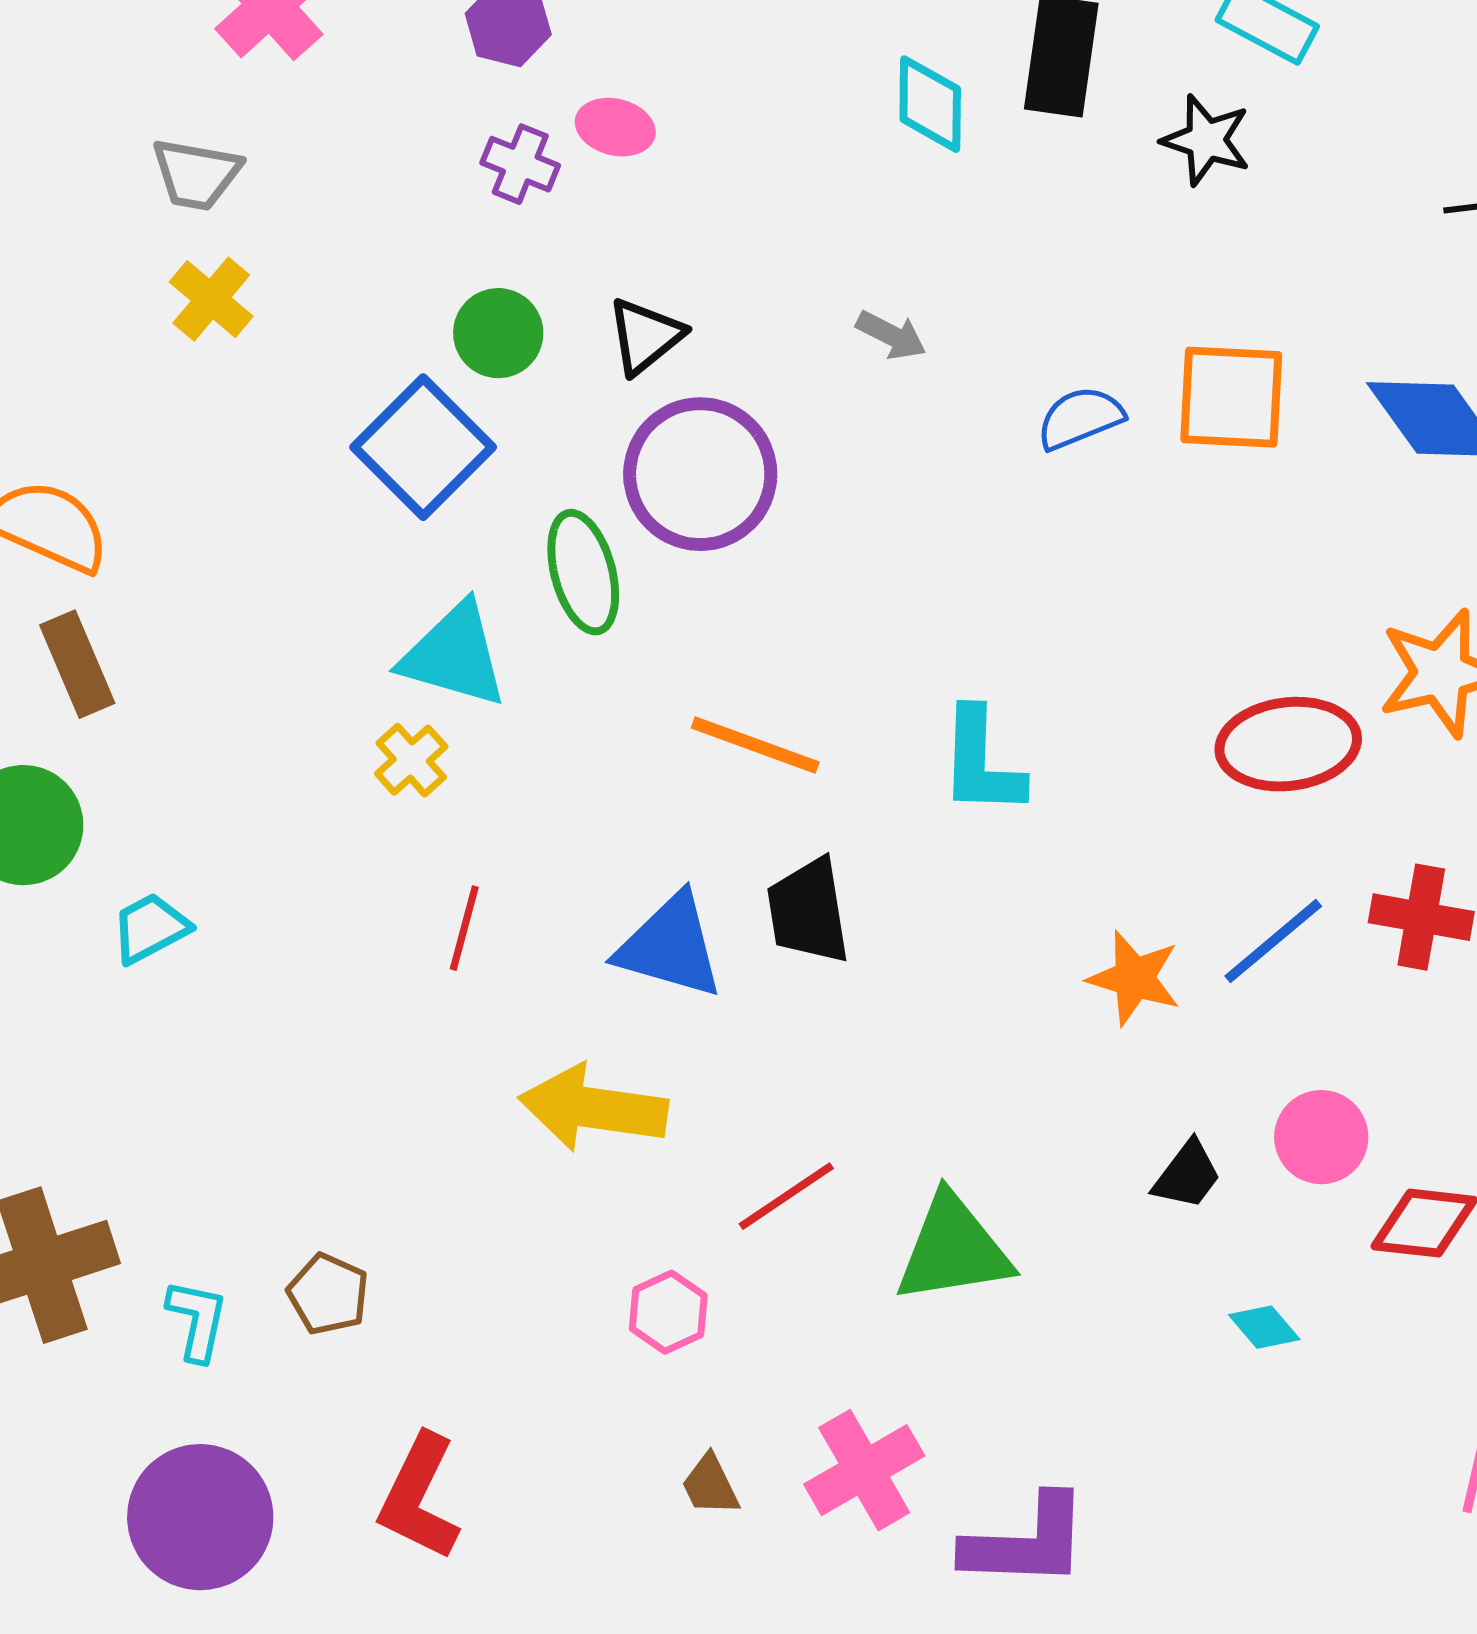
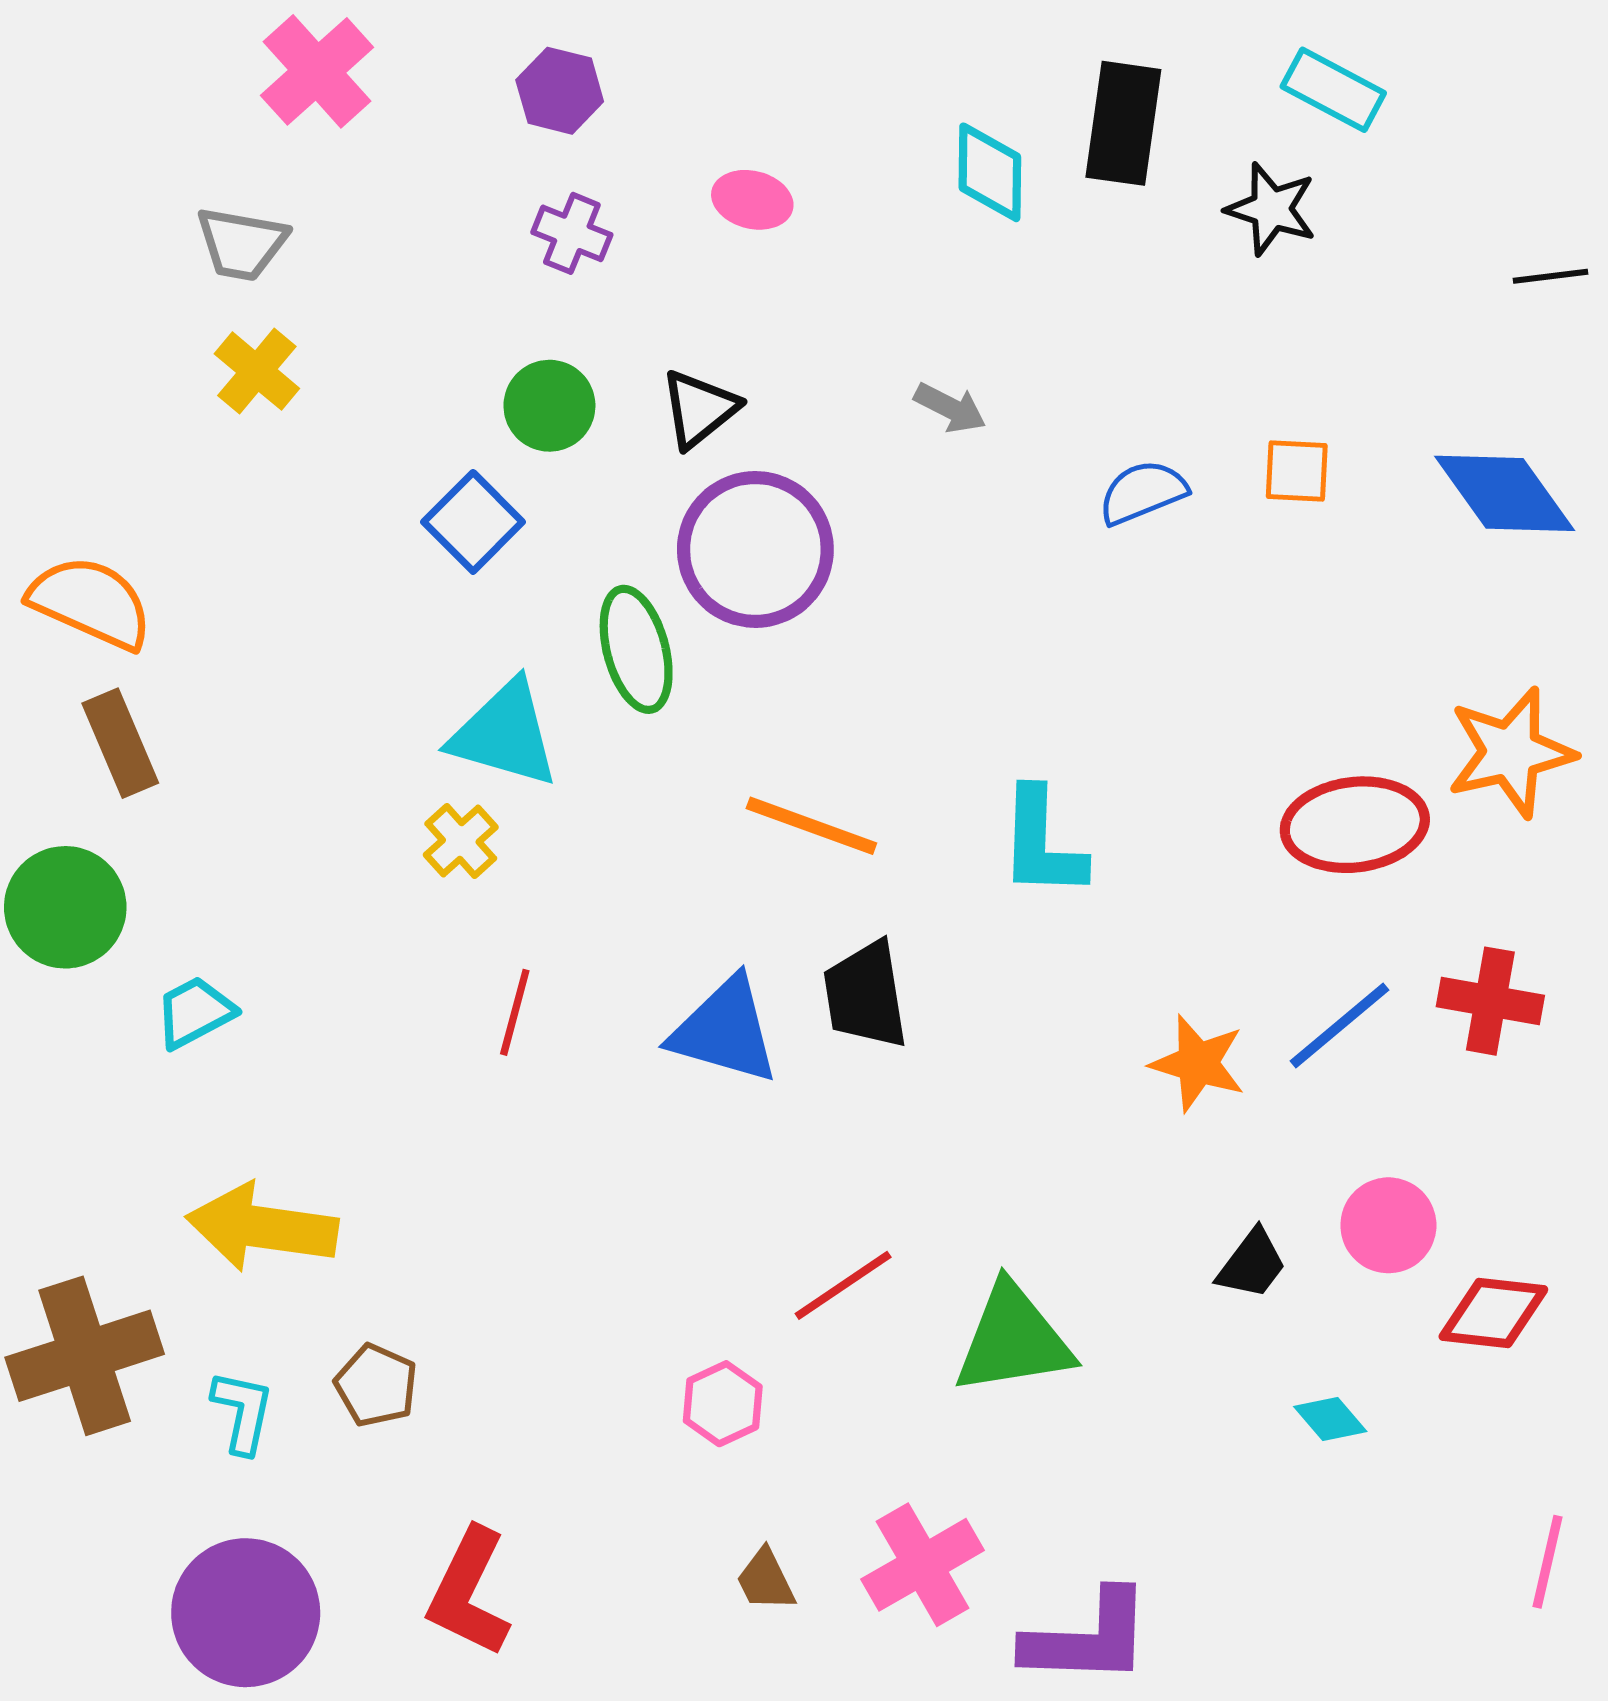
pink ellipse: (615, 127) -> (752, 200), moved
orange square: (1231, 397) -> (1297, 471), size x0.6
blue square: (423, 447) -> (473, 522), size x0.7
yellow arrow: (593, 1108) -> (262, 1227), moved

